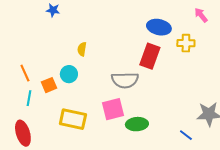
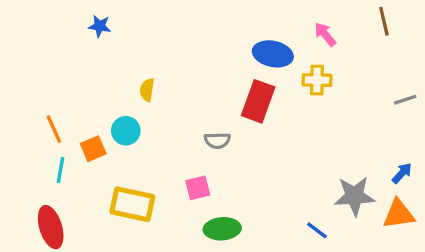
pink arrow: (201, 15) -> (325, 34), moved
gray semicircle: (125, 80) -> (217, 141), size x0.6
pink square: (113, 109) -> (198, 188), size x0.7
green ellipse: (137, 124) -> (222, 229), moved

